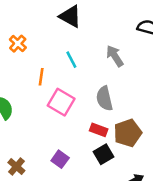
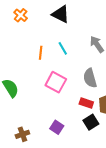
orange cross: (18, 44) -> (21, 15), moved
orange line: (41, 77) -> (41, 53), moved
brown cross: (16, 167) -> (22, 134), turned 32

